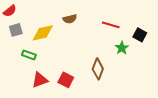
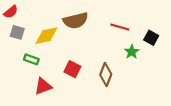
brown semicircle: (70, 19) -> (76, 21), size x1.6
gray square: (16, 30) -> (17, 32), turned 32
red square: (66, 80) -> (72, 69), moved

